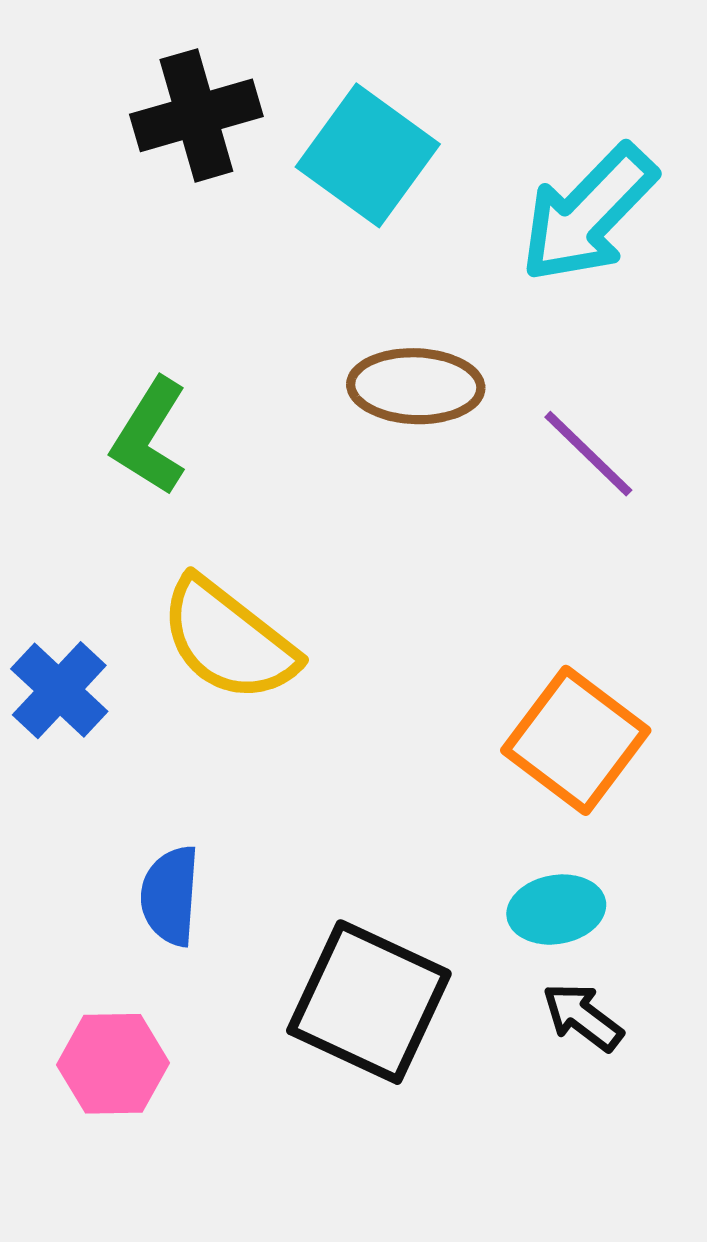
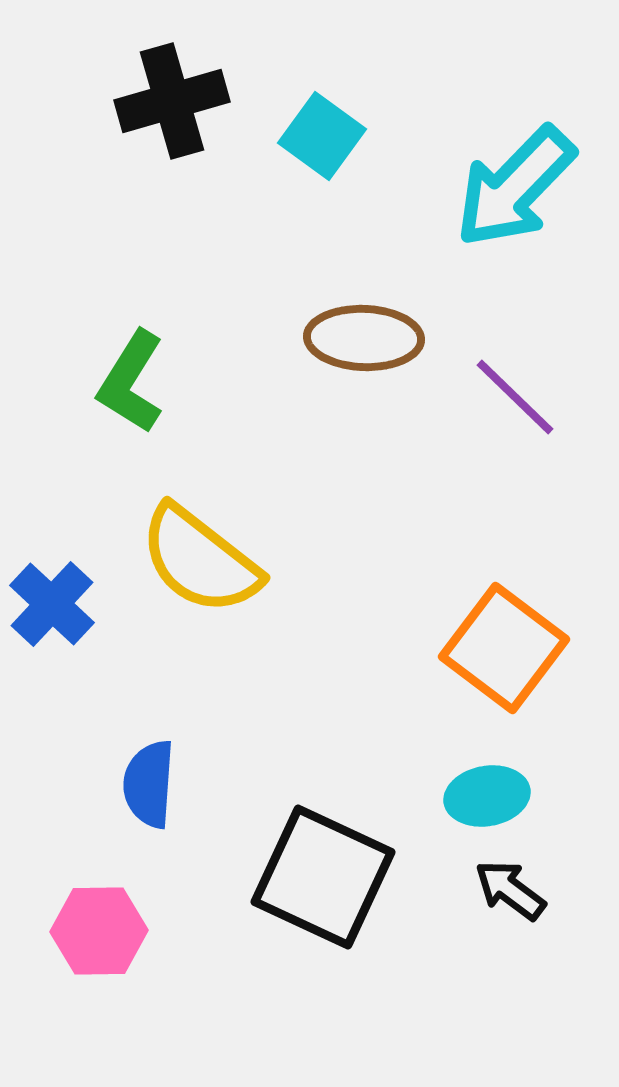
cyan square: (368, 155) -> (322, 136), size x0.7

